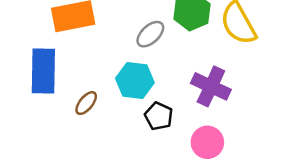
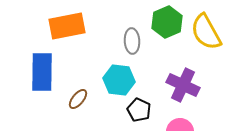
gray ellipse: (150, 34) -> (132, 41), turned -50

